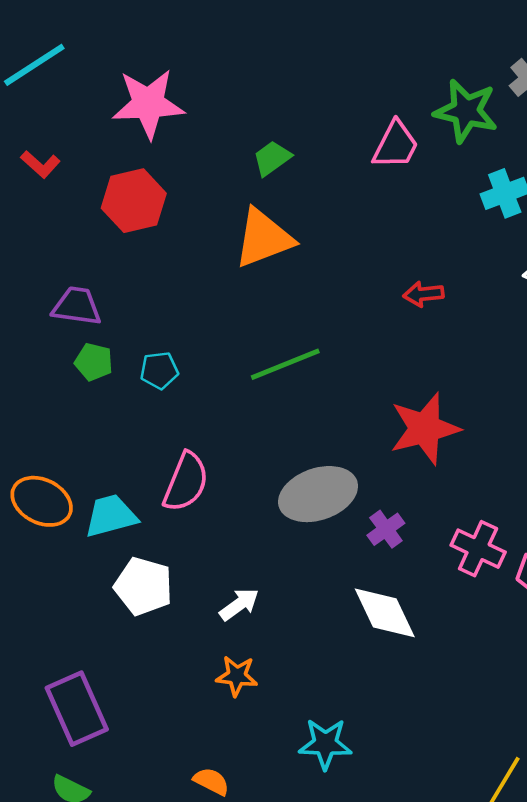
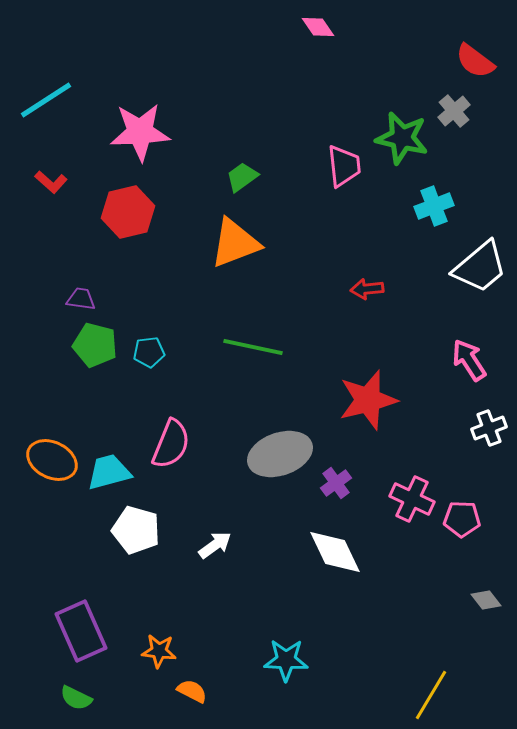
pink trapezoid: (396, 145) -> (344, 166), turned -33
purple trapezoid: (77, 306) -> (81, 299), size x0.7
green pentagon: (94, 362) -> (95, 345), size x1.4
green line: (285, 364) -> (253, 347), turned 34
orange star: (237, 676) -> (159, 651), moved

